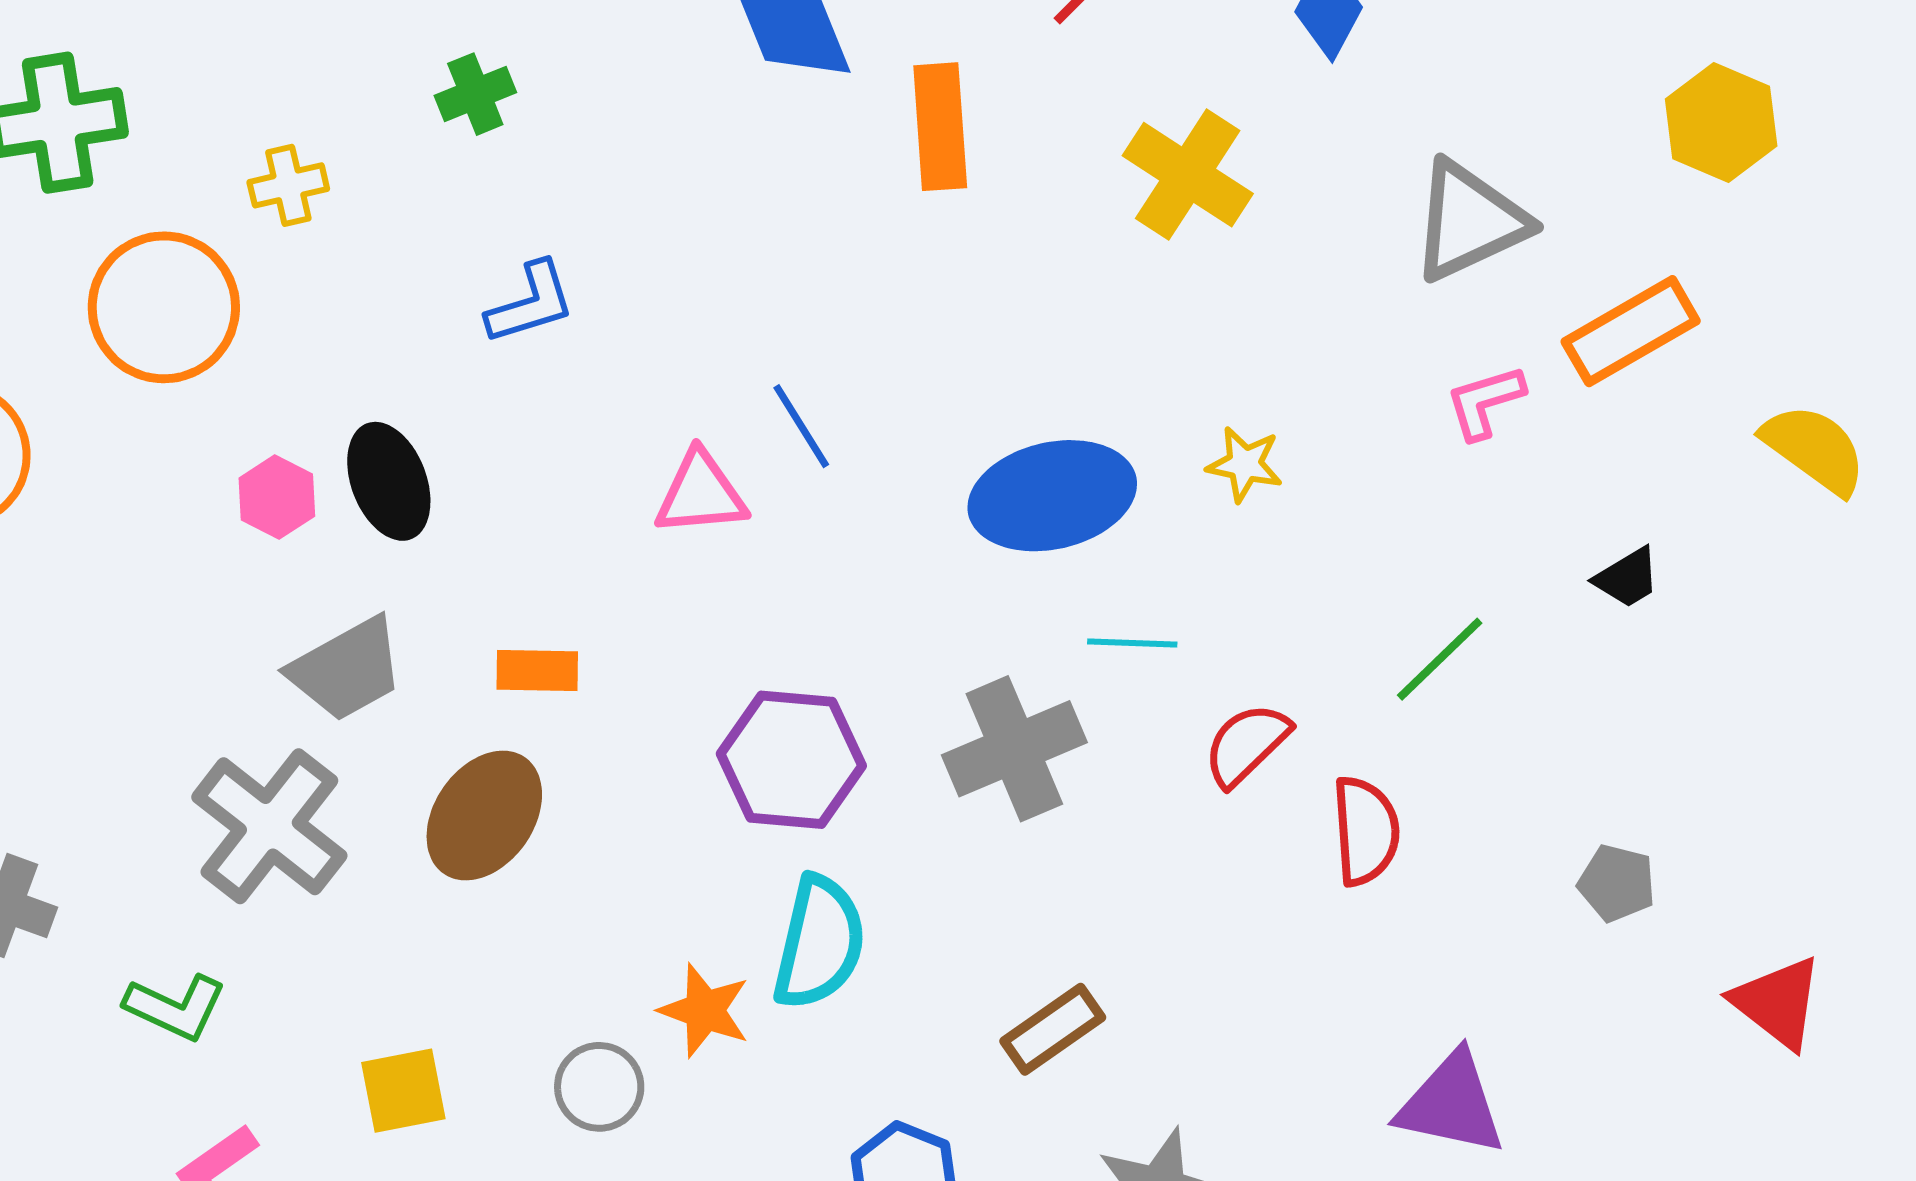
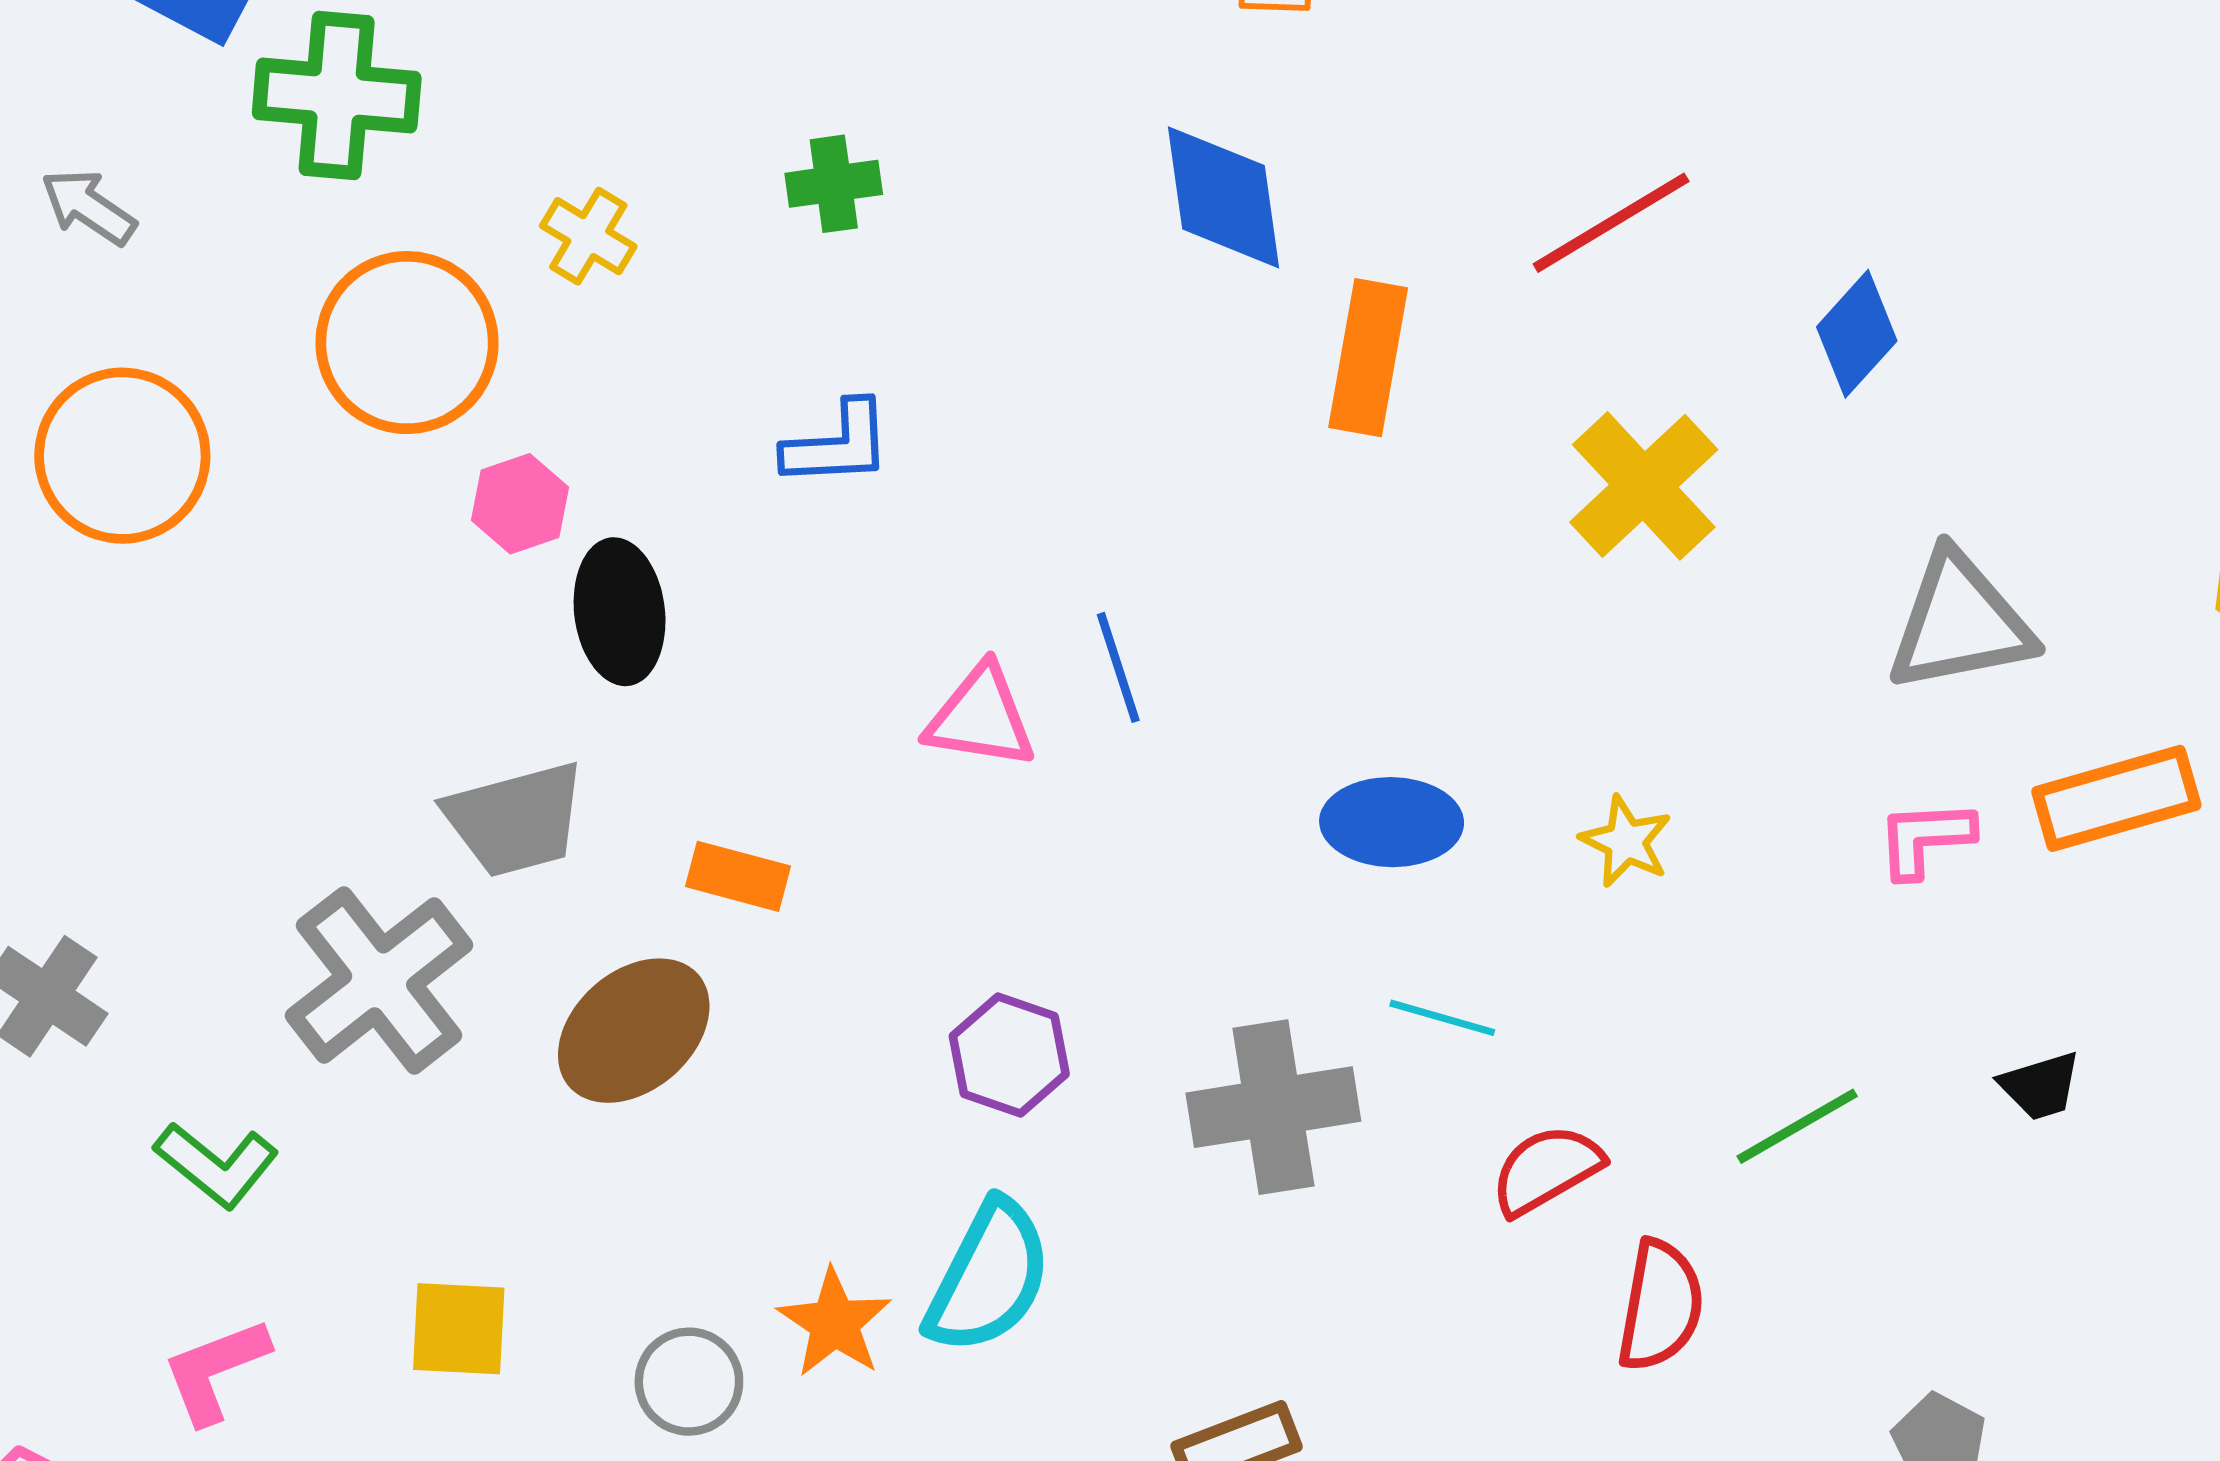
yellow cross: (288, 185) -> (588, 236), turned 30
blue ellipse: (1052, 496) -> (1392, 822), size x0.7
pink hexagon: (277, 497) -> (520, 504), moved
purple hexagon: (791, 760) -> (1009, 1055), size x0.7

